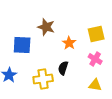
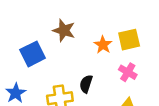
orange star: (69, 43) -> (103, 45), moved
blue square: (22, 45) -> (33, 54), turned -30

